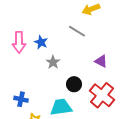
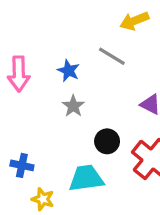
blue star: (41, 42) -> (69, 71), moved

